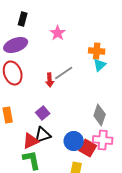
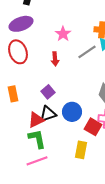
pink star: (58, 33) -> (63, 34), moved
gray line: (64, 73) -> (87, 52), moved
blue circle: (74, 141) -> (72, 112), moved

